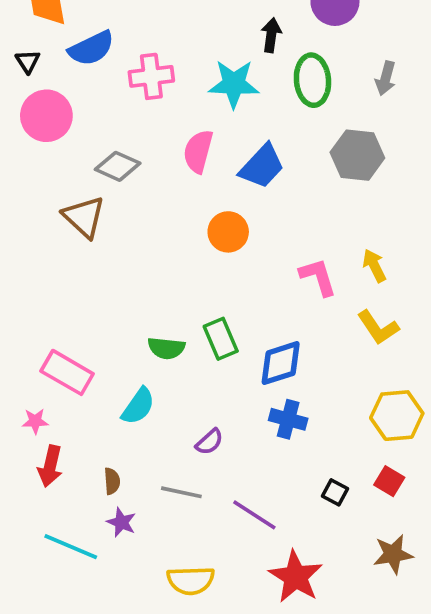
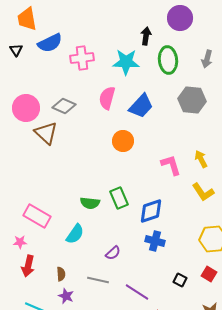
pink circle: (46, 116) -> (26, 108), moved

